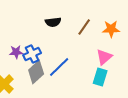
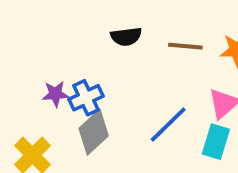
brown line: (84, 27) -> (185, 46), turned 60
blue line: (59, 67) -> (168, 124), moved

